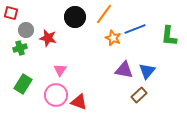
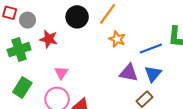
blue line: (135, 29) -> (151, 49), moved
gray circle: (26, 30) -> (28, 20), moved
green cross: (20, 48) -> (19, 50), size x1.5

